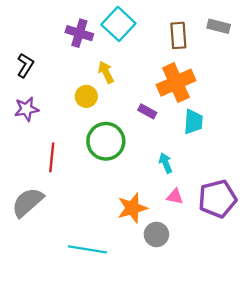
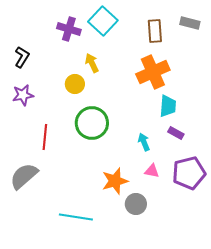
purple rectangle: (147, 111) -> (176, 133), moved

